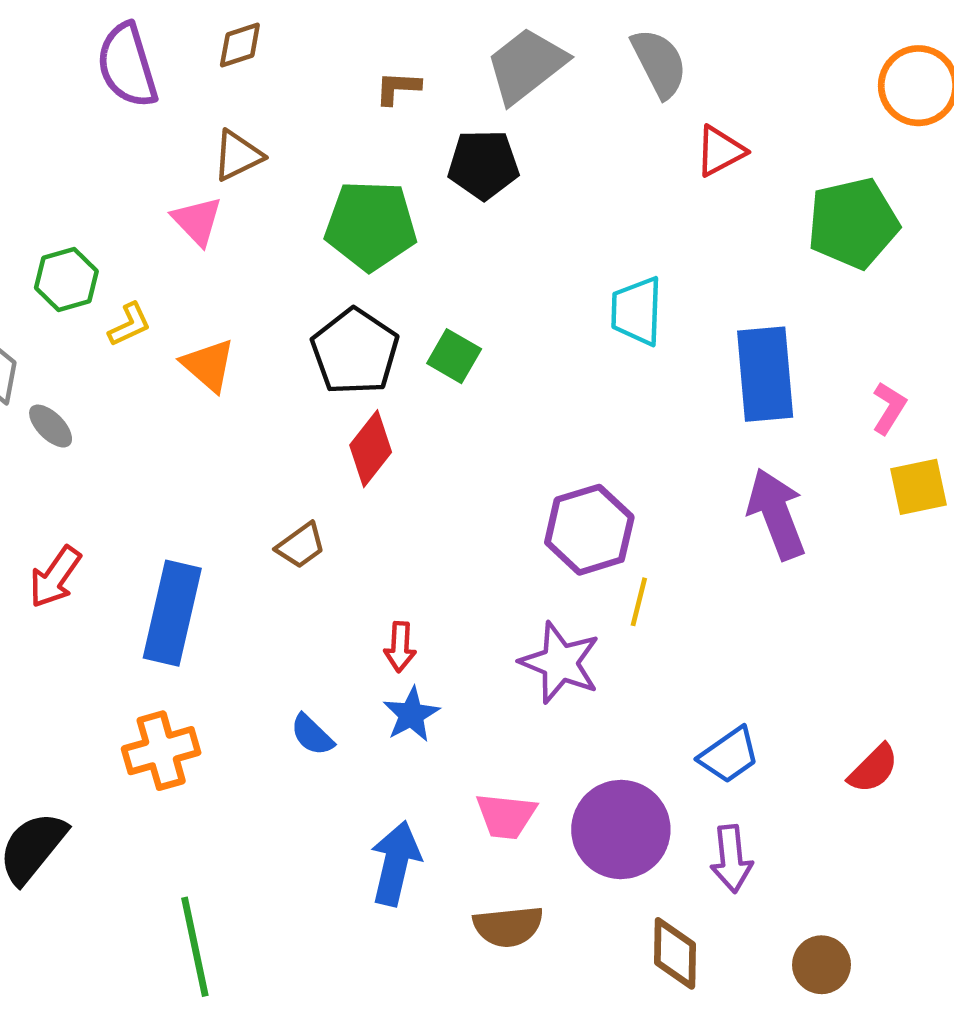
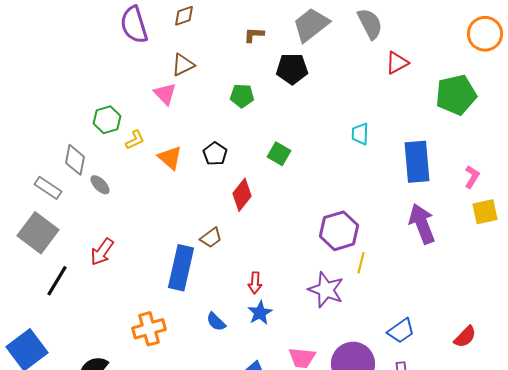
green pentagon: (371, 225) -> (242, 96), size x0.6
cyan trapezoid: (637, 311) -> (360, 134), size x0.7
black pentagon: (355, 352) -> (215, 154), moved, size x0.6
blue rectangle: (172, 613) -> (181, 268), moved

